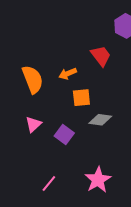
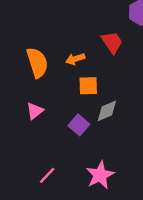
gray diamond: (100, 120) -> (107, 111), turned -35
purple square: (64, 135) -> (79, 125), moved

